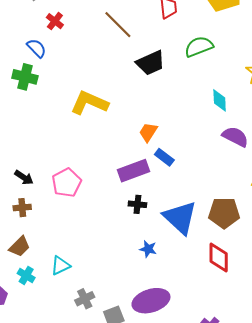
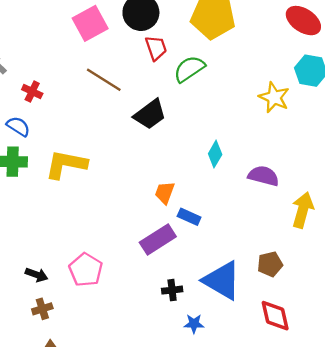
green semicircle: (199, 47) -> (189, 69), moved
cyan diamond: (220, 100) -> (215, 154), moved, turned 45
yellow L-shape: (89, 103) -> (66, 164), moved
black cross: (137, 204) -> (172, 290), moved
brown pentagon: (224, 213) -> (270, 264), size x0.7

